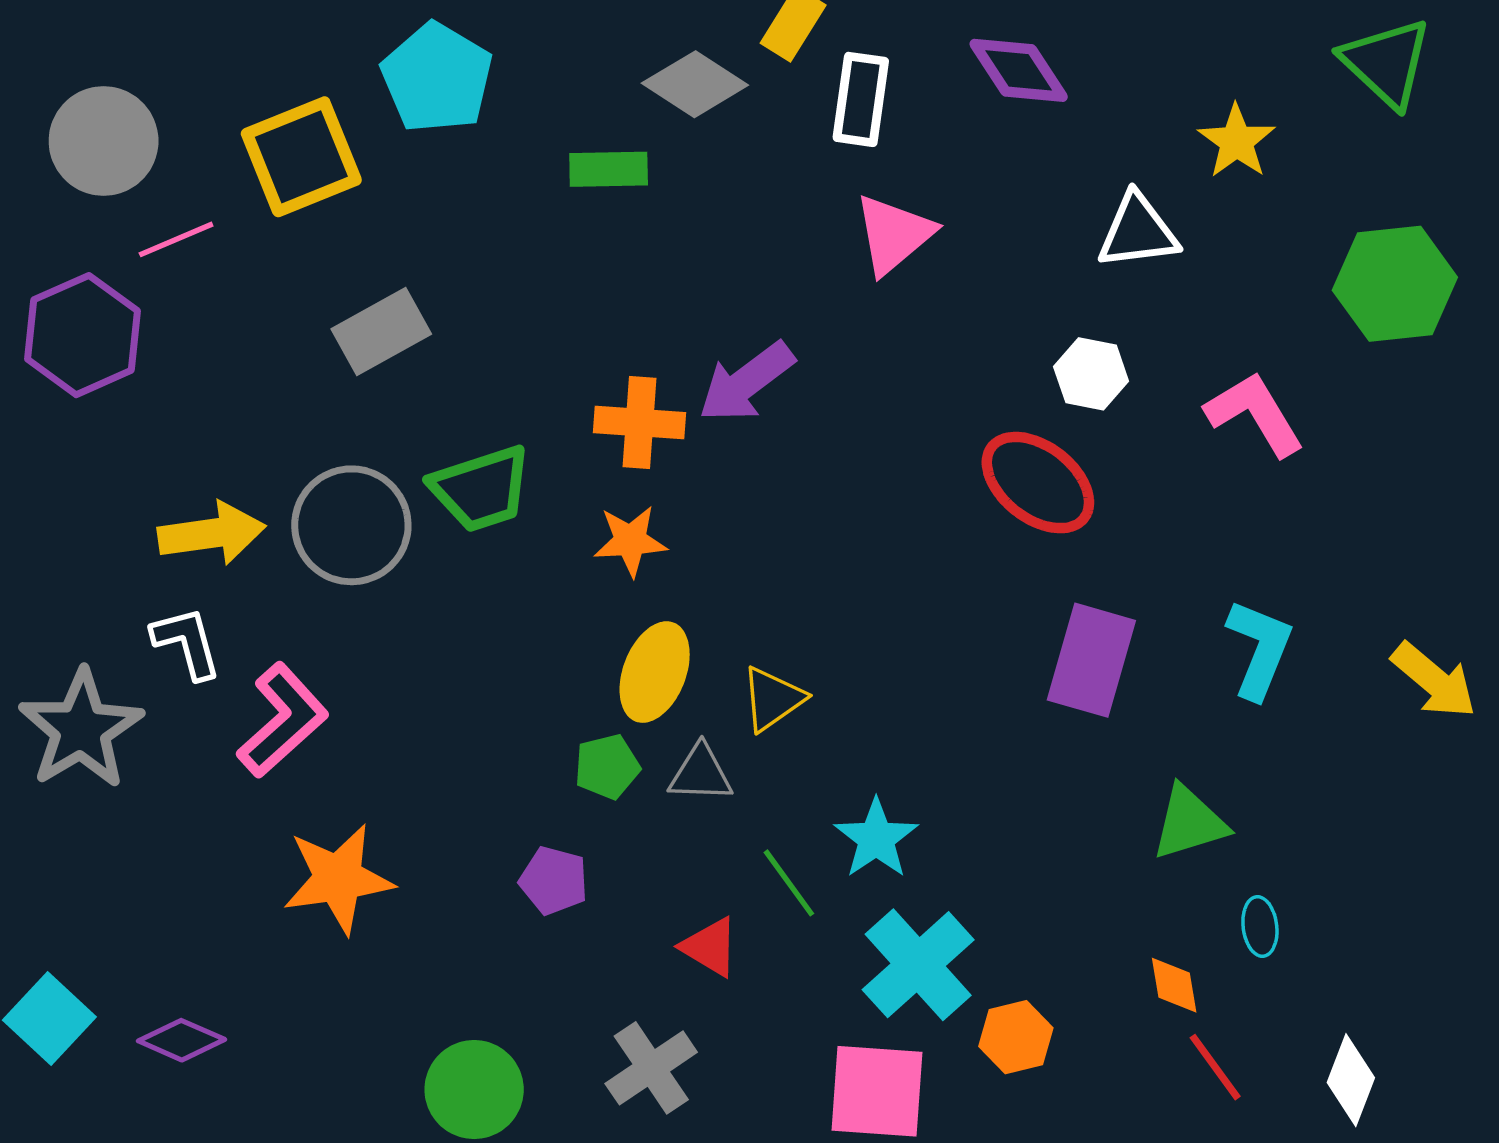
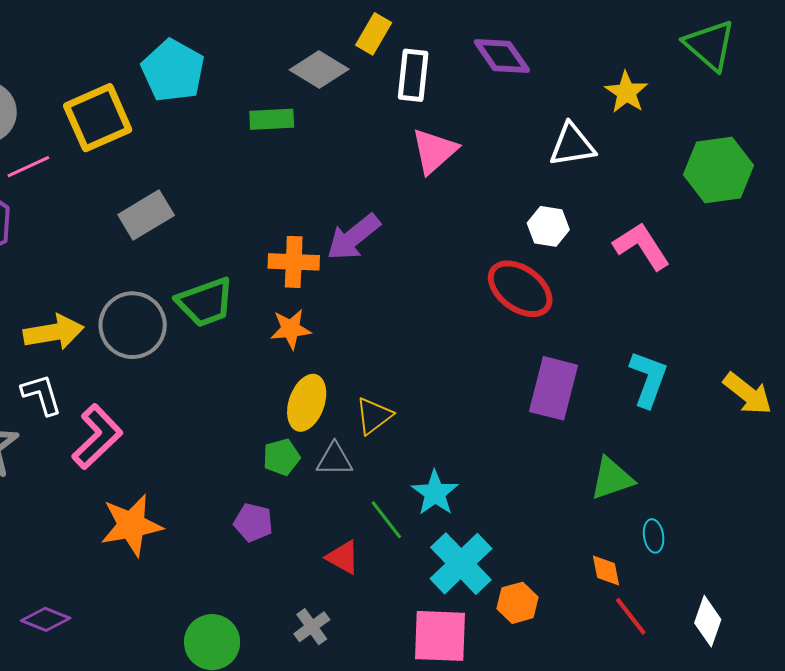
gray cross: (651, 1068) -> (312, 627), size x0.7

